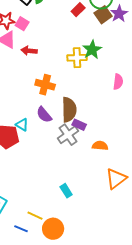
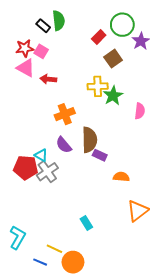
brown square: (103, 15) -> (113, 59), moved
green star: (92, 50) -> (113, 96), moved
orange cross: (45, 85) -> (65, 114), turned -36
gray cross: (68, 135) -> (47, 172), moved

